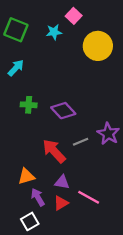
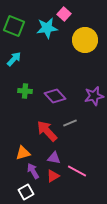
cyan star: (54, 32) -> (47, 28), size x1.5
purple star: (108, 134) -> (94, 96), moved, turned 30

